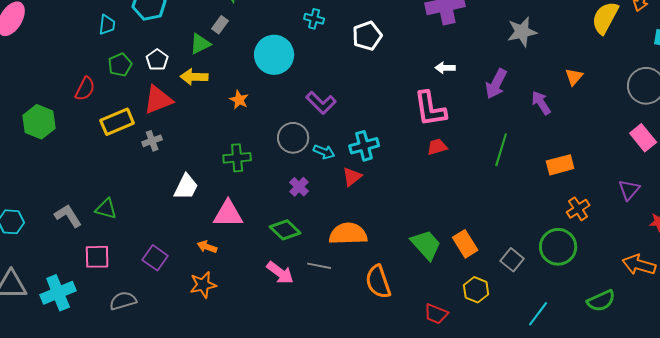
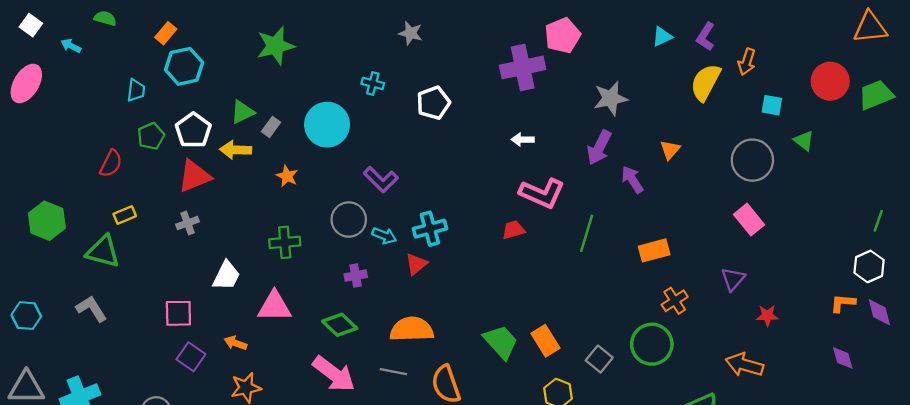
gray rectangle: (220, 25) -> (271, 127), moved
white pentagon: (157, 60) -> (193, 130), size x1.4
purple arrow: (496, 84) -> (599, 148), moved
pink L-shape: (430, 109) -> (542, 193), moved, turned -57
green hexagon: (39, 122) -> (47, 221), moved
yellow rectangle: (117, 122) -> (125, 215), moved, size x0.6
purple cross: (299, 187) -> (356, 276), turned 36
green triangle: (106, 209) -> (103, 252), moved, size x1.4
orange arrow: (207, 247) -> (236, 343), moved
pink square: (97, 257) -> (178, 313), moved
gray line: (319, 266) -> (393, 372), moved
pink arrow: (280, 273) -> (334, 374), size x1.4

